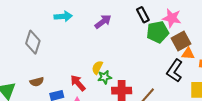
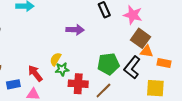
purple arrow: (103, 22) -> (75, 30), moved, turned 36
green pentagon: (158, 32) -> (108, 64), moved
brown square: (181, 41) -> (140, 38), turned -30

